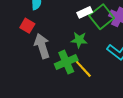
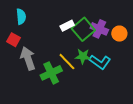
green star: (79, 40) -> (83, 56), moved
yellow line: (83, 69) -> (67, 62), moved

